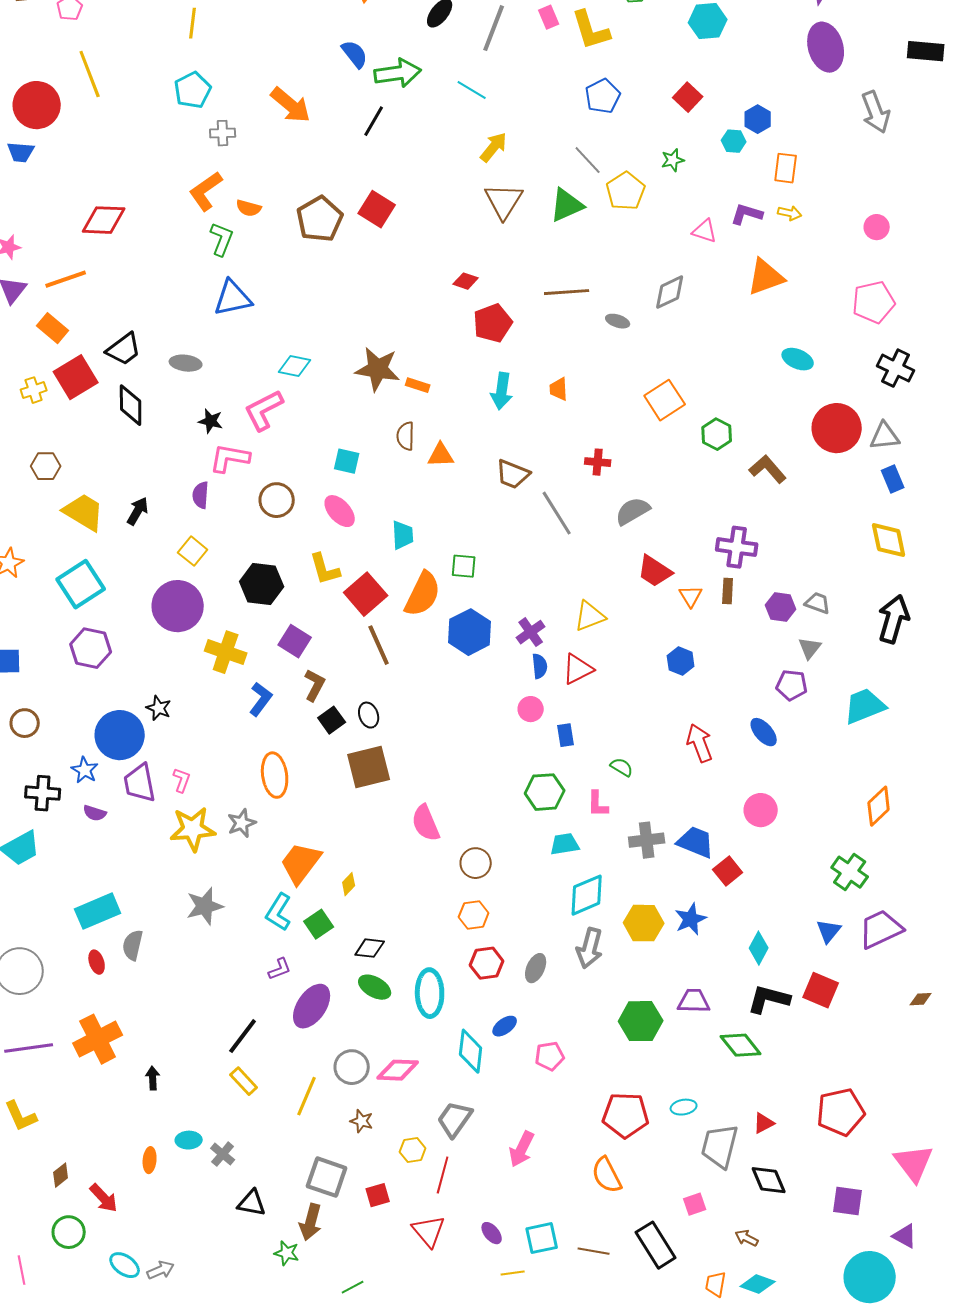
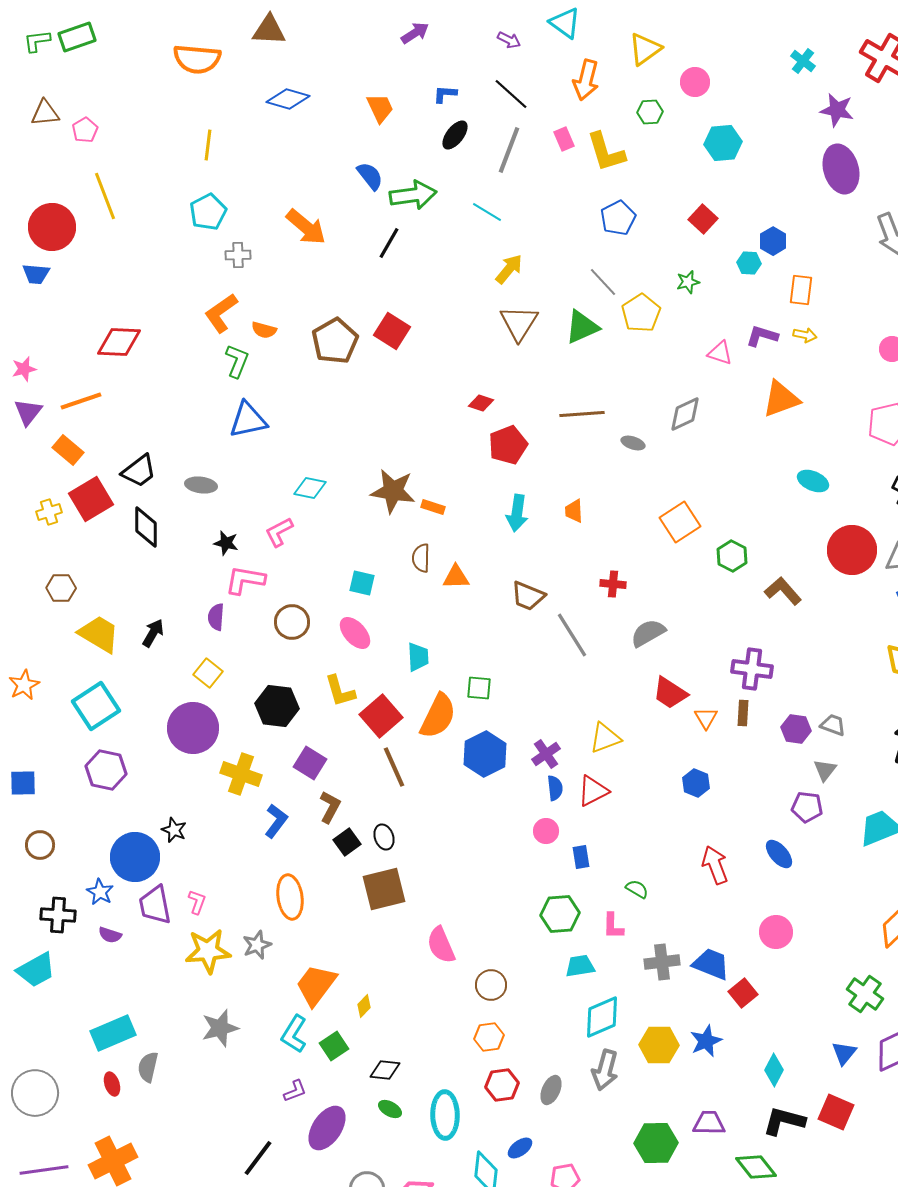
pink L-shape: (264, 410) -> (279, 532), size x0.7
green ellipse: (375, 987) -> (390, 1109), size x0.7

